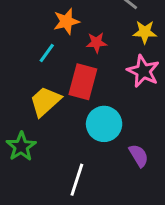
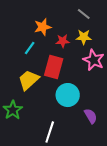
yellow star: (145, 32) -> (84, 37), moved

